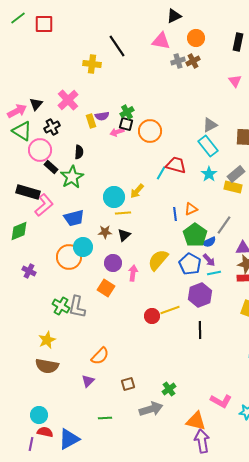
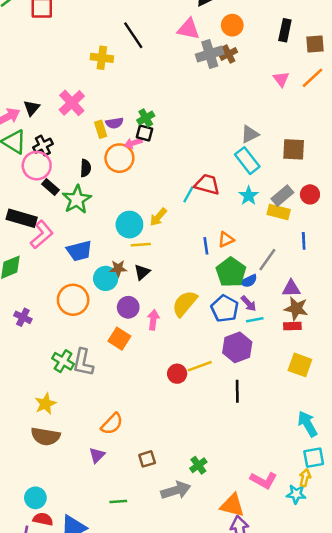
gray cross: (178, 61) -> (210, 54), size x1.5
black cross: (52, 127) -> (43, 146), moved
orange circle: (150, 131) -> (119, 158), moved
cyan circle: (83, 247) -> (106, 278), moved

